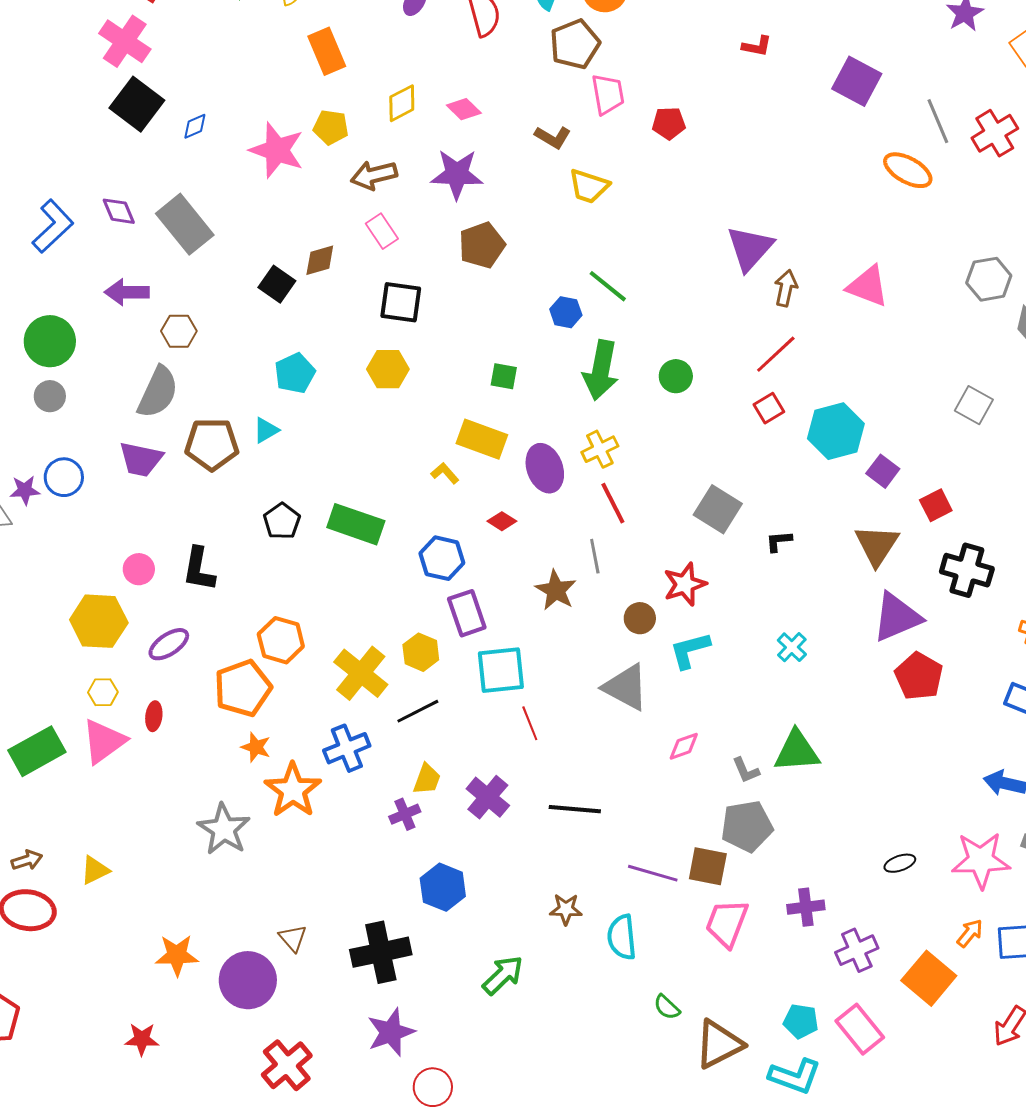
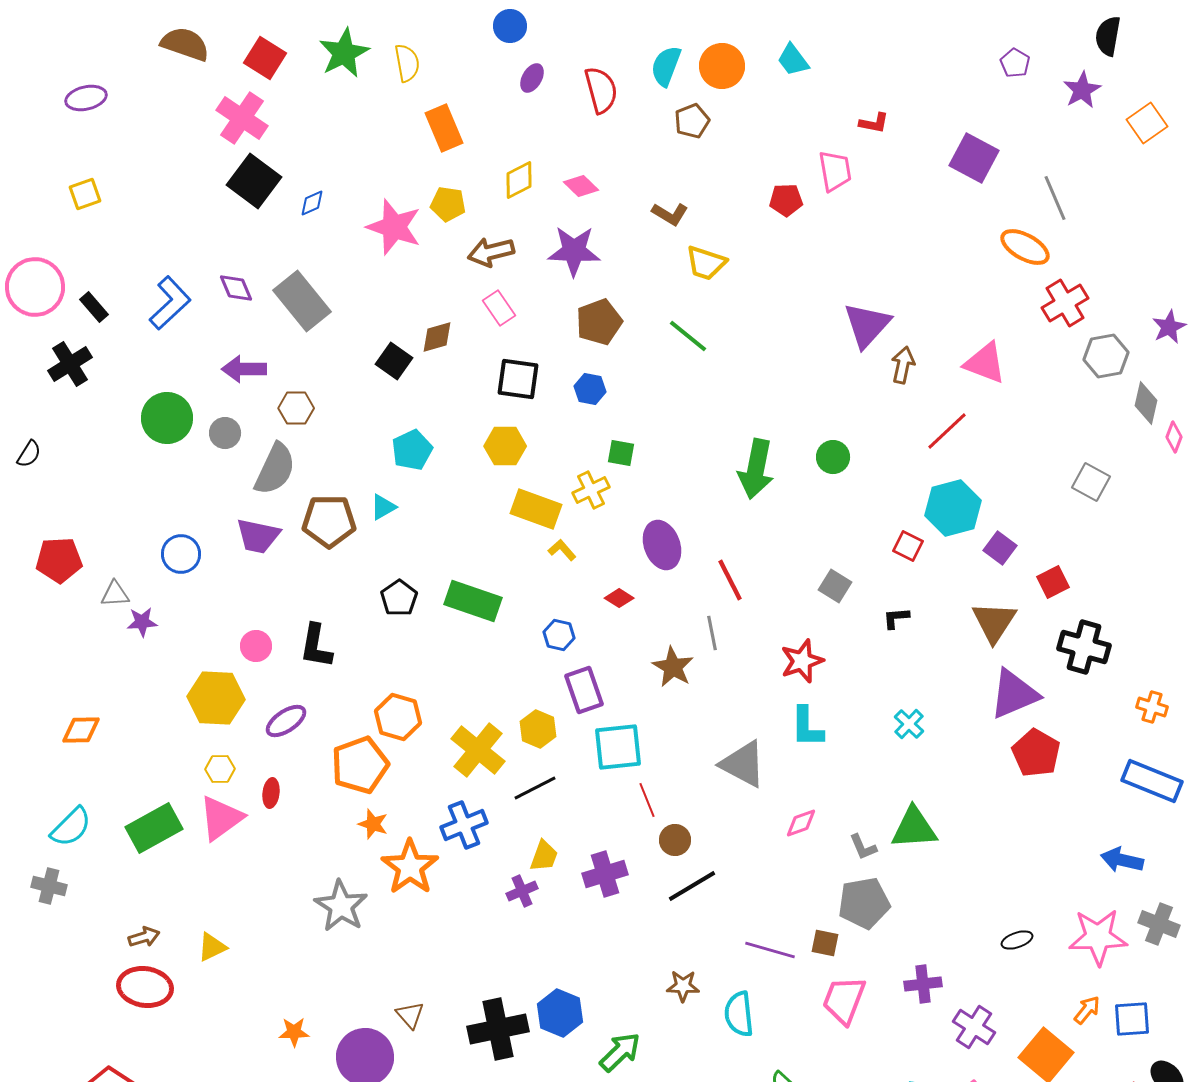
brown pentagon: (575, 44) -> (692, 121), size x0.7
pink trapezoid: (608, 94) -> (835, 171), moved
red cross: (995, 133) -> (1065, 303), moved
green line: (608, 286) -> (688, 336), moved
blue hexagon: (566, 312) -> (590, 389), moved
red line: (776, 354) -> (947, 431), moved
green arrow: (601, 370) -> (756, 469), moved
green circle: (676, 376) -> (833, 457), moved
gray circle: (50, 396) -> (225, 433), moved
red square: (769, 408) -> (908, 546), moved, turned -32
yellow rectangle: (482, 439) -> (536, 509), moved
yellow cross: (600, 449) -> (591, 490), moved
purple star: (25, 490) -> (142, 622), moved
gray square: (718, 509) -> (835, 586), size x0.7
blue hexagon: (442, 558) -> (559, 635), size x0.7
brown circle: (640, 618) -> (675, 840), moved
cyan L-shape: (690, 650) -> (807, 727), turned -75
purple cross: (488, 797) -> (605, 874), turned 33
black line: (575, 809) -> (692, 886), turned -36
brown square: (708, 866) -> (825, 943), size x0.7
blue hexagon: (443, 887) -> (560, 1013), moved
purple cross: (857, 950) -> (974, 1027), turned -33
orange star: (177, 955) -> (294, 1032), size x0.7

